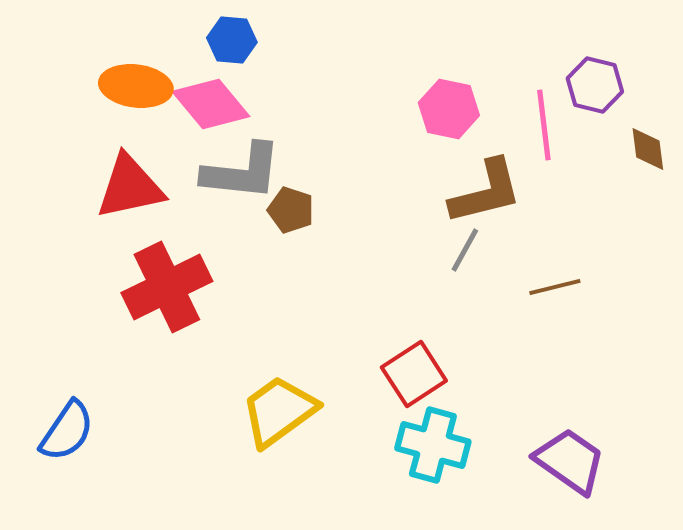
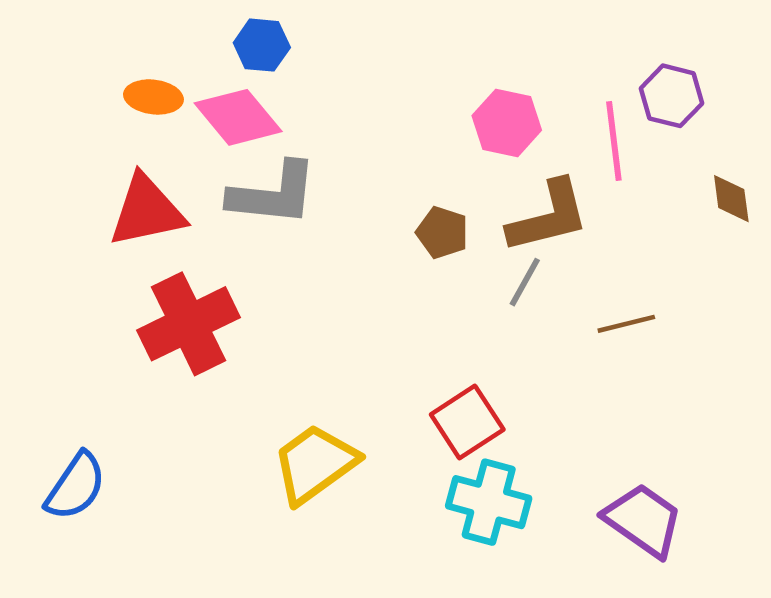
orange ellipse: (136, 86) -> (153, 97), size x0.7
brown diamond: (648, 149) -> (731, 199), moved
brown pentagon: (291, 210) -> (442, 232), moved

